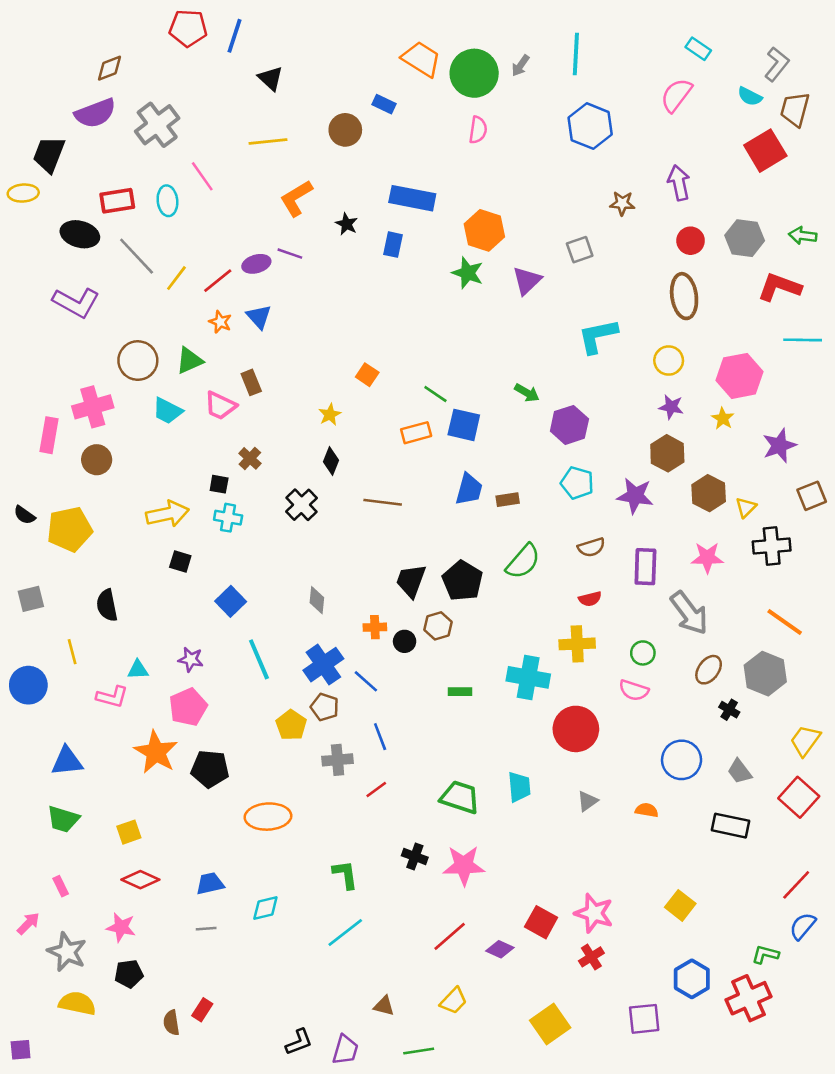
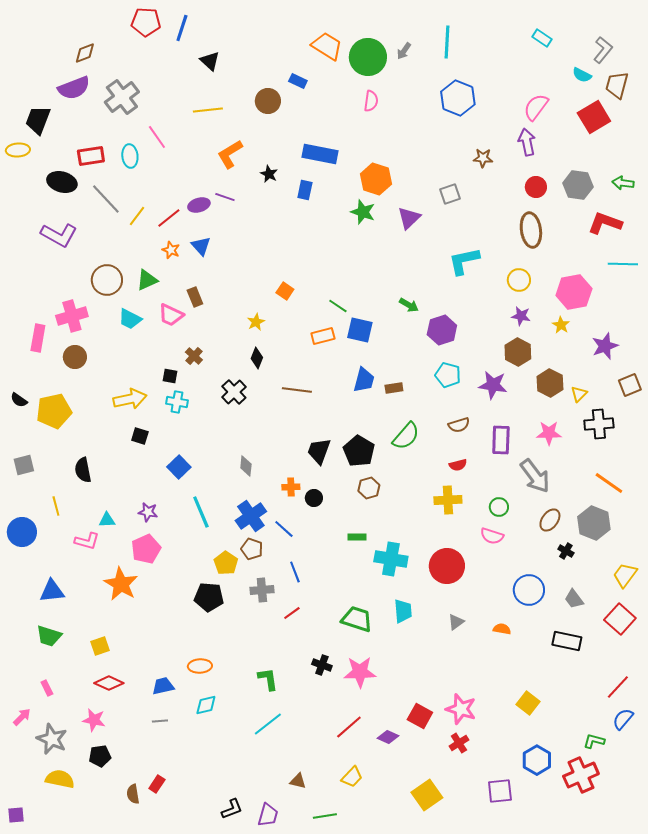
pink semicircle: (676, 95) -> (536, 107), moved
brown hexagon: (438, 626) -> (369, 488), moved
cyan cross: (528, 677) -> (391, 559), moved
black pentagon: (210, 769) -> (209, 597), moved
orange ellipse: (268, 817) -> (200, 666), moved, size x0.7

